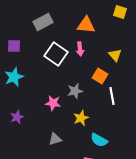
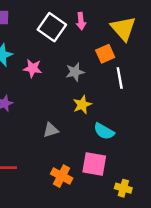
yellow triangle: (115, 55) -> (123, 28), size x1.6
orange square: (100, 76) -> (105, 54), turned 35
pink star: (53, 103) -> (33, 68), moved

